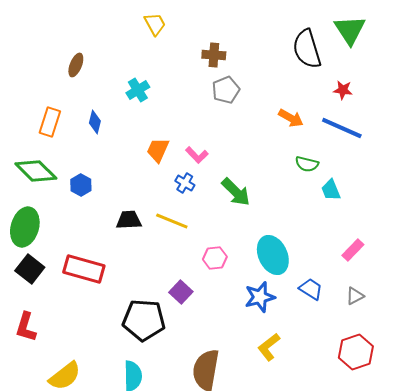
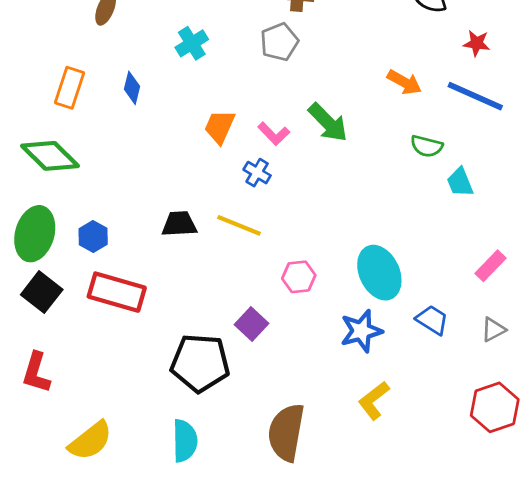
gray pentagon: (226, 90) -> (279, 42), moved
blue hexagon: (81, 185) -> (93, 236), moved
green arrow: (236, 192) -> (328, 123), moved

